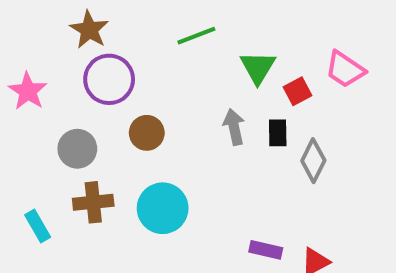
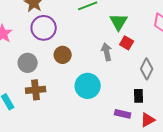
red square: (297, 91) -> (127, 43), moved, turned -32
black rectangle: (278, 133) -> (139, 96), moved
cyan circle: (163, 208) -> (88, 86), moved

